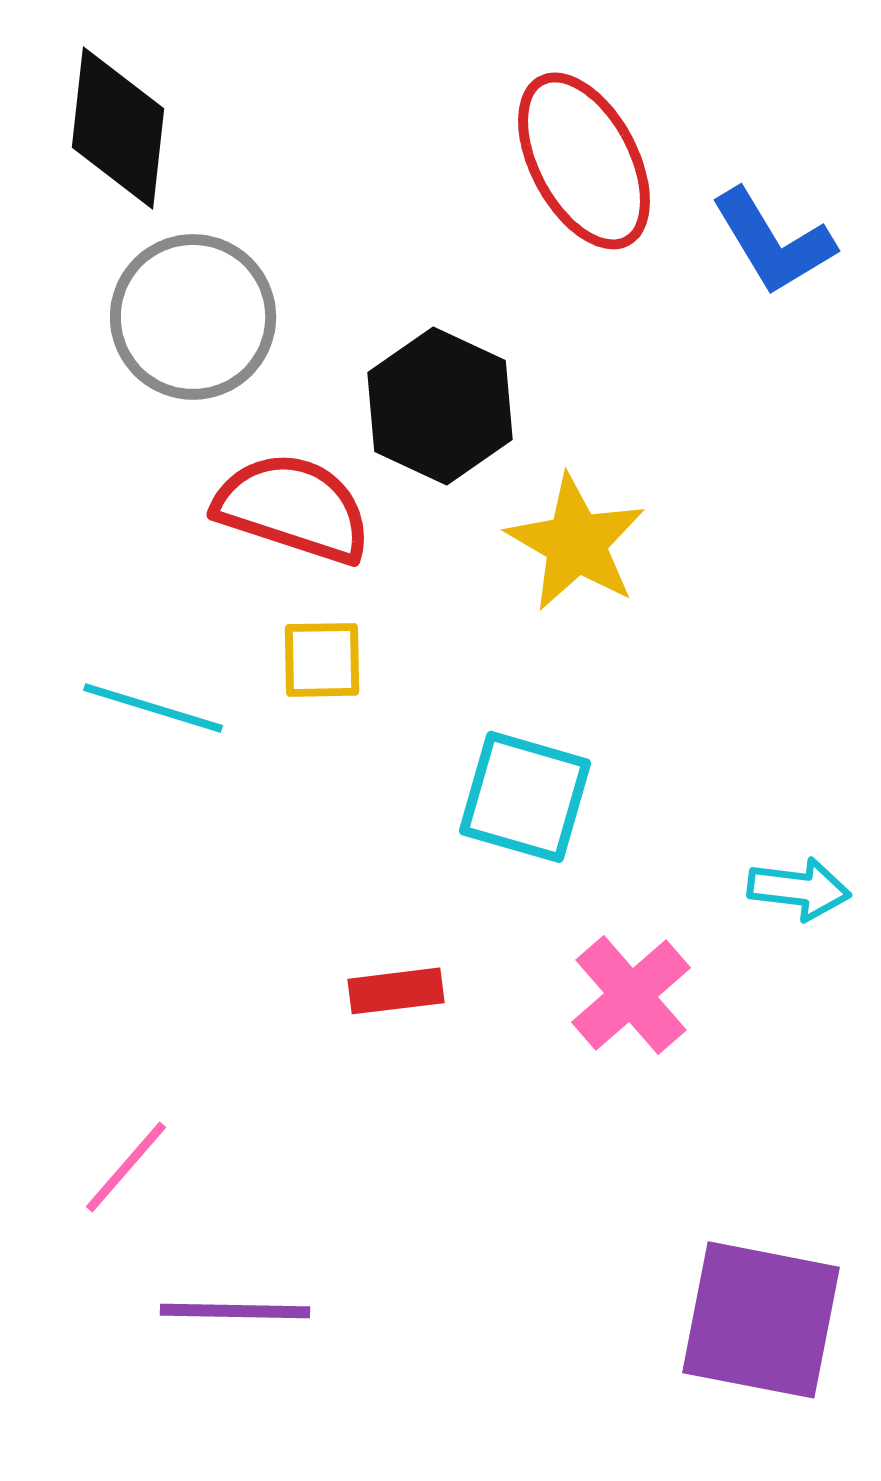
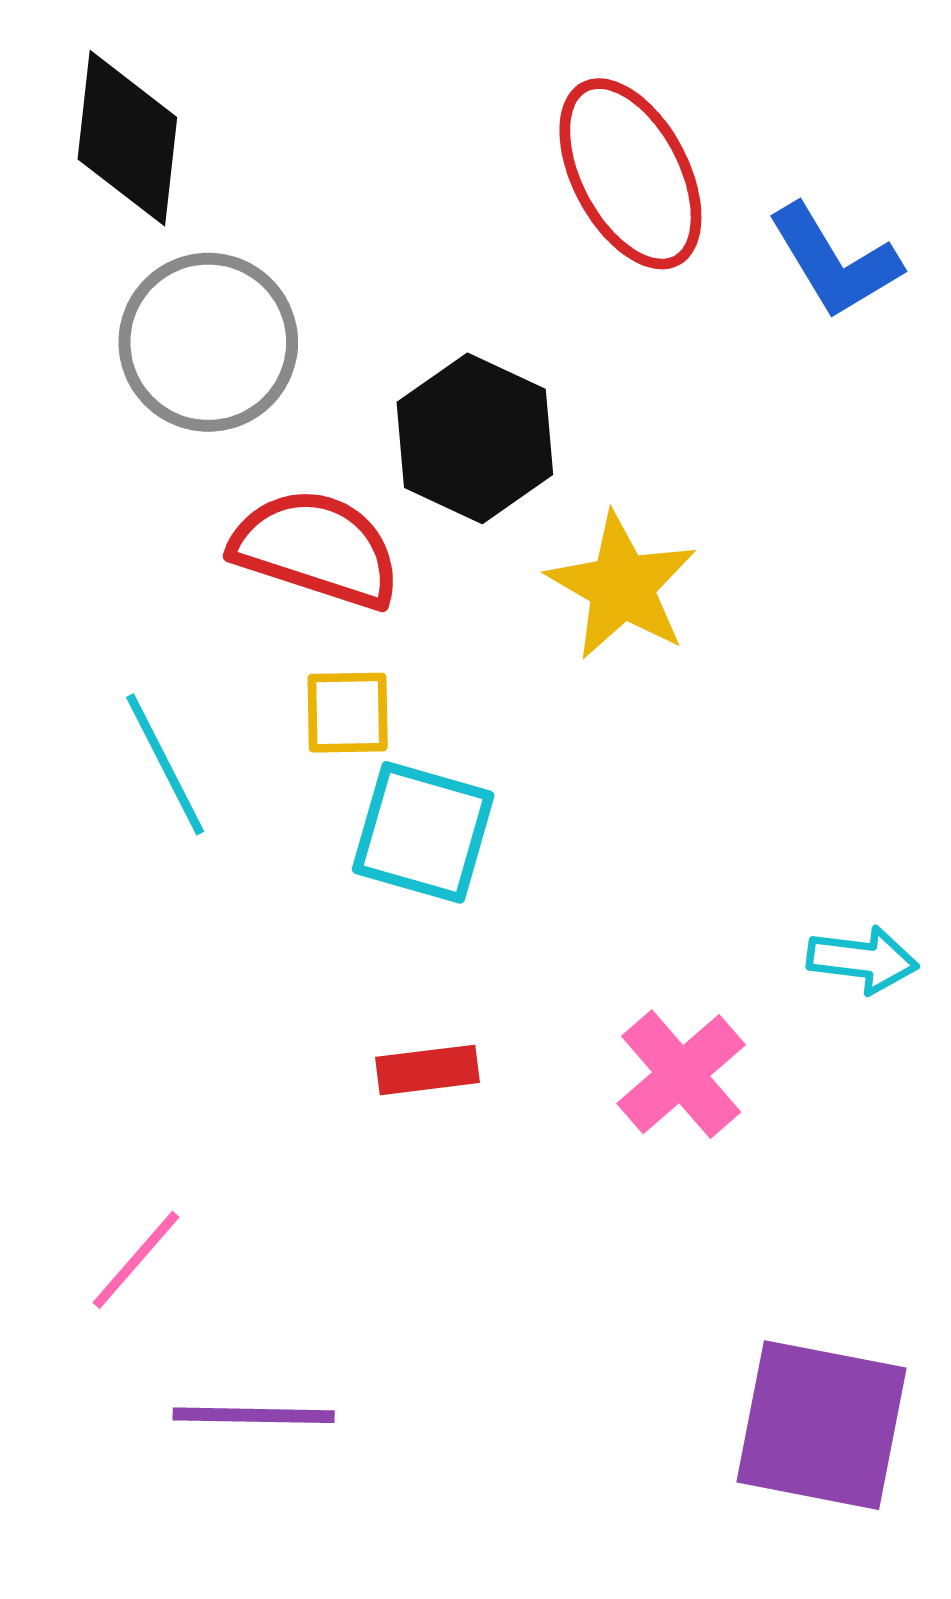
cyan line: (153, 708) -> (165, 764), turned 46
cyan square: (525, 797) -> (423, 832), moved

